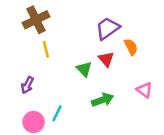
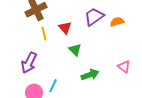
orange semicircle: (131, 47) -> (117, 22), moved, turned -80
red triangle: (106, 59) -> (65, 28), moved
purple arrow: (27, 85) -> (29, 63), size x1.5

